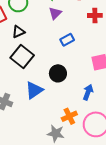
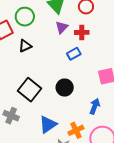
red cross: (95, 15) -> (82, 32), moved
black square: (22, 56) -> (30, 90), moved
blue triangle: (34, 90) -> (48, 124), moved

